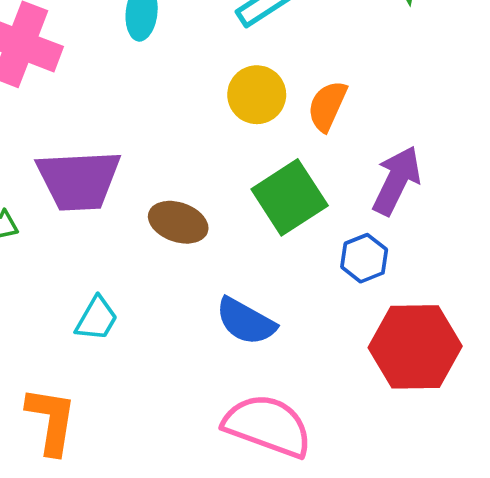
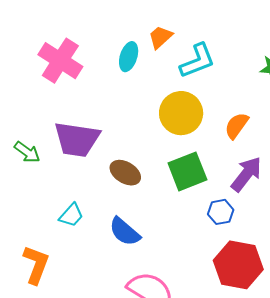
yellow circle: (257, 95) -> (181, 113), size x1.4
orange semicircle: (327, 106) -> (237, 126), moved
blue semicircle: (246, 321) -> (125, 232), moved

